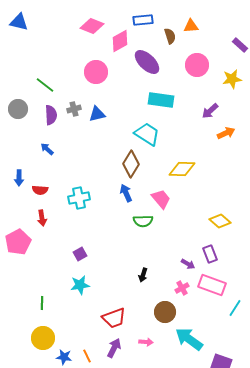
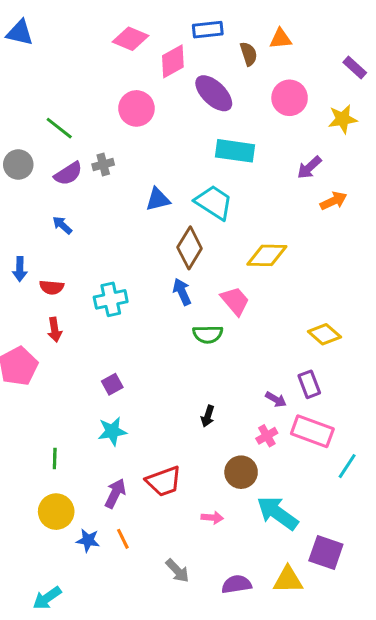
blue triangle: (97, 114) -> (158, 199), moved
purple semicircle: (51, 115) -> (68, 174), turned 60
purple arrow: (114, 348) -> (115, 493), moved

